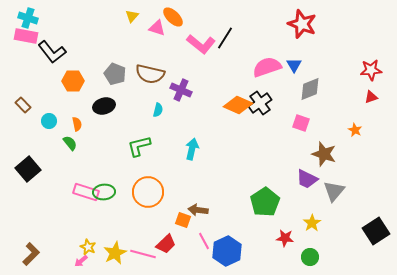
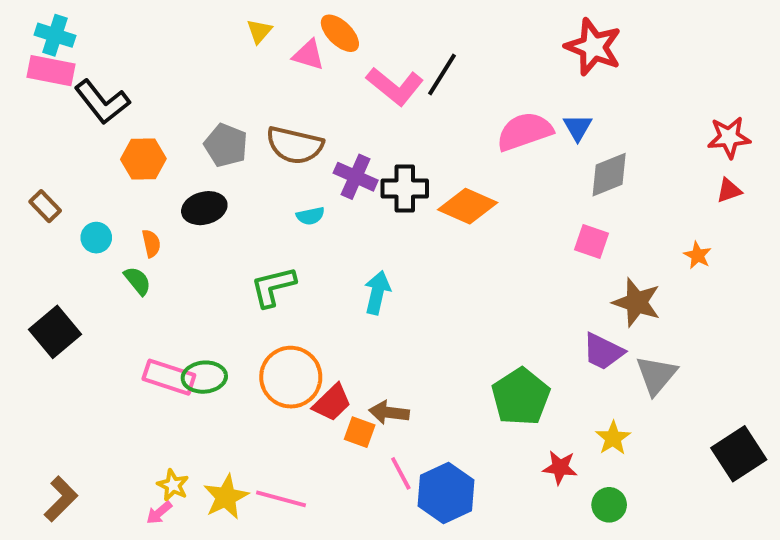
black cross: (260, 103) -> (405, 188), moved, turned 35
cyan semicircle: (158, 110) -> (310, 216), turned 64
red trapezoid: (166, 244) -> (332, 403), moved

